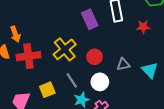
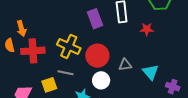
yellow cross: (65, 49) -> (69, 46), turned -30
red circle: (95, 57) -> (97, 56), size x1.5
gray line: (72, 80) -> (65, 73), moved, turned -49

